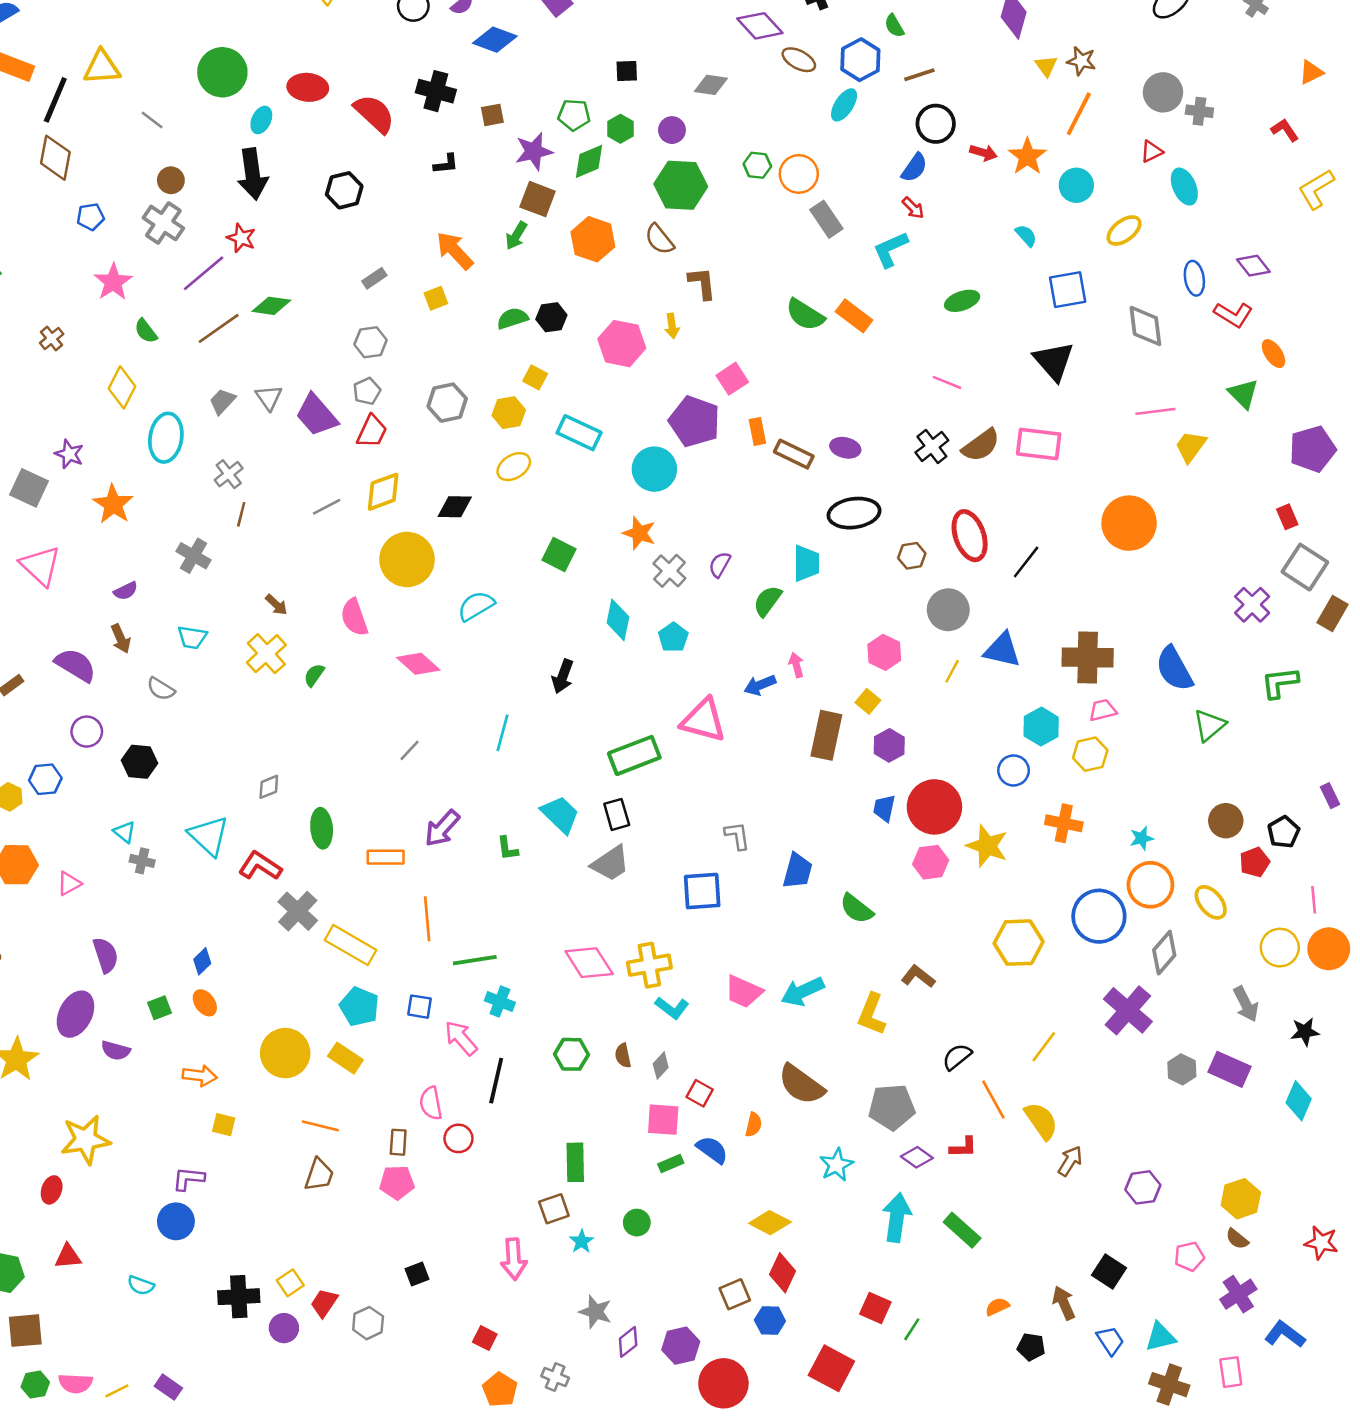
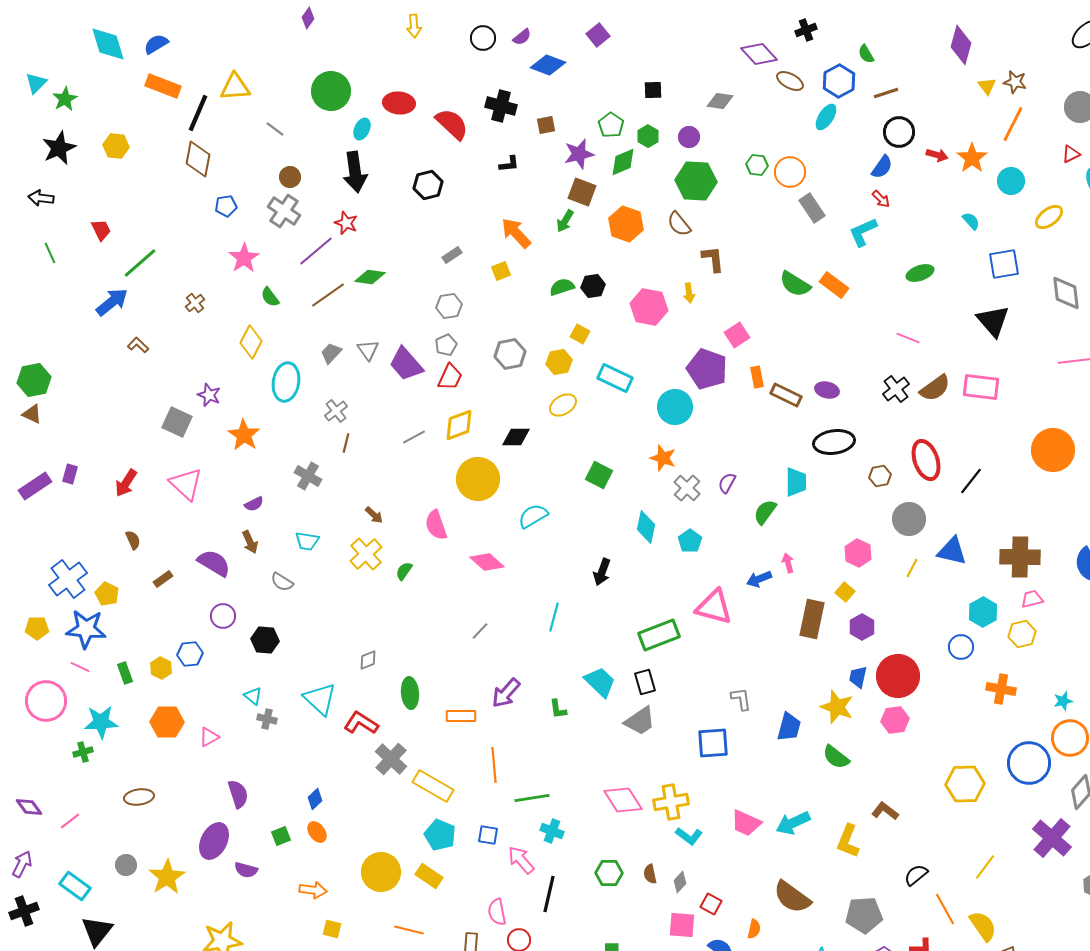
green pentagon: (574, 115) -> (611, 125), turned 30
yellow star: (987, 846) -> (837, 707), moved

